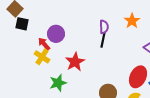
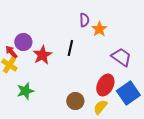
purple semicircle: (104, 27) -> (84, 20), moved
red star: (75, 62) -> (42, 55), moved

